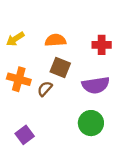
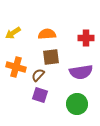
brown square: (60, 67) -> (51, 57), turned -30
purple square: (25, 135) -> (40, 95), moved, turned -35

